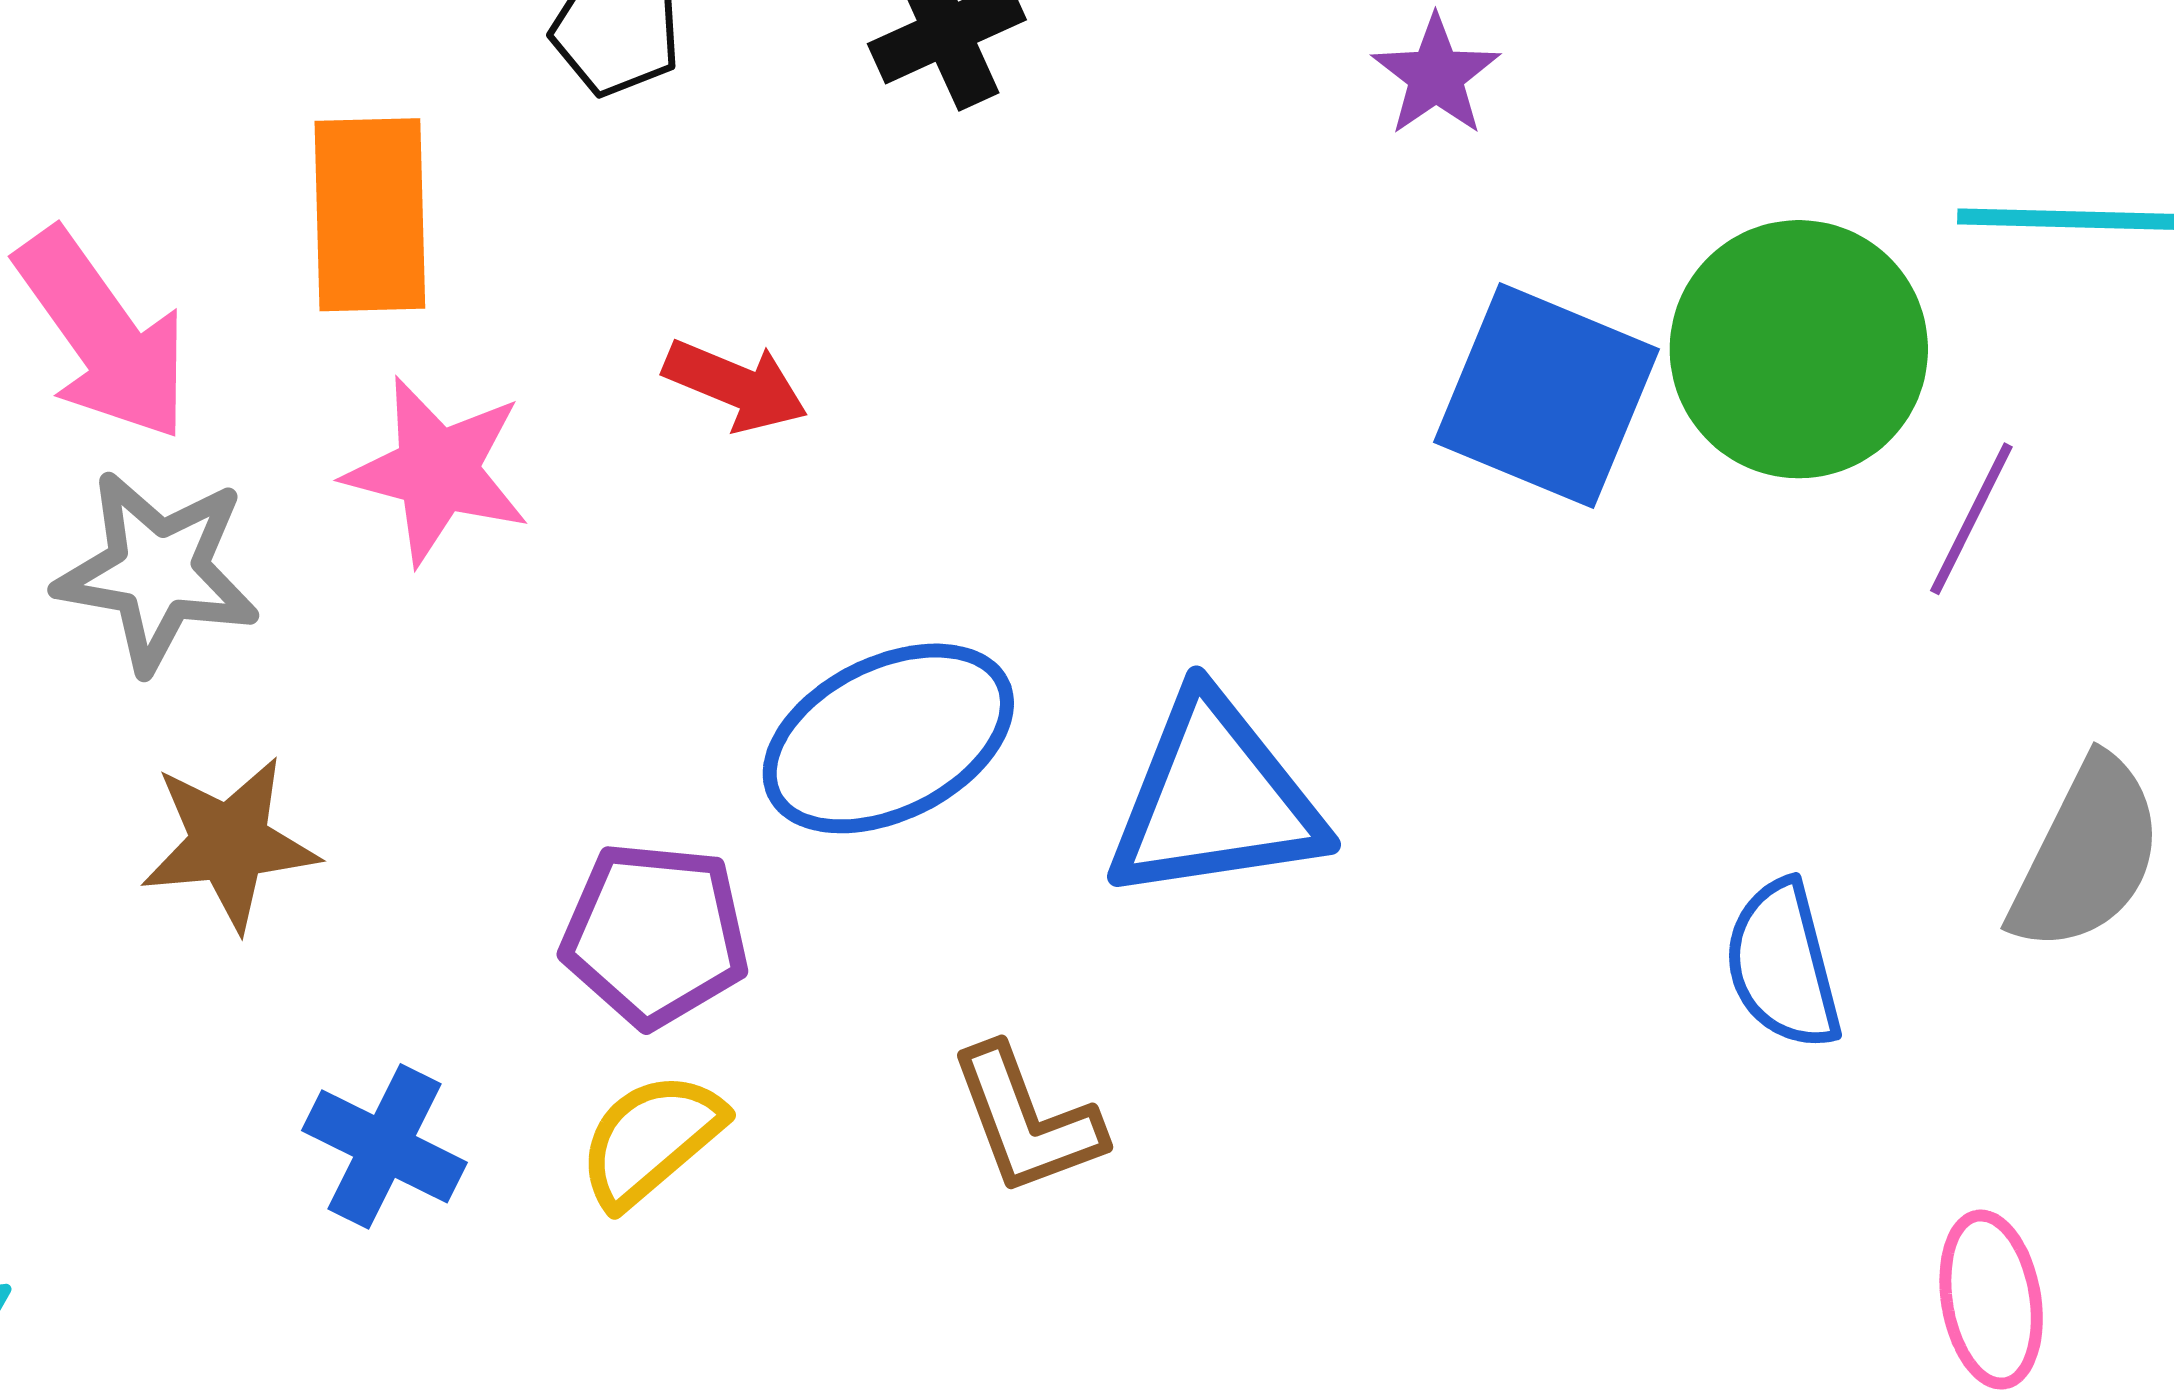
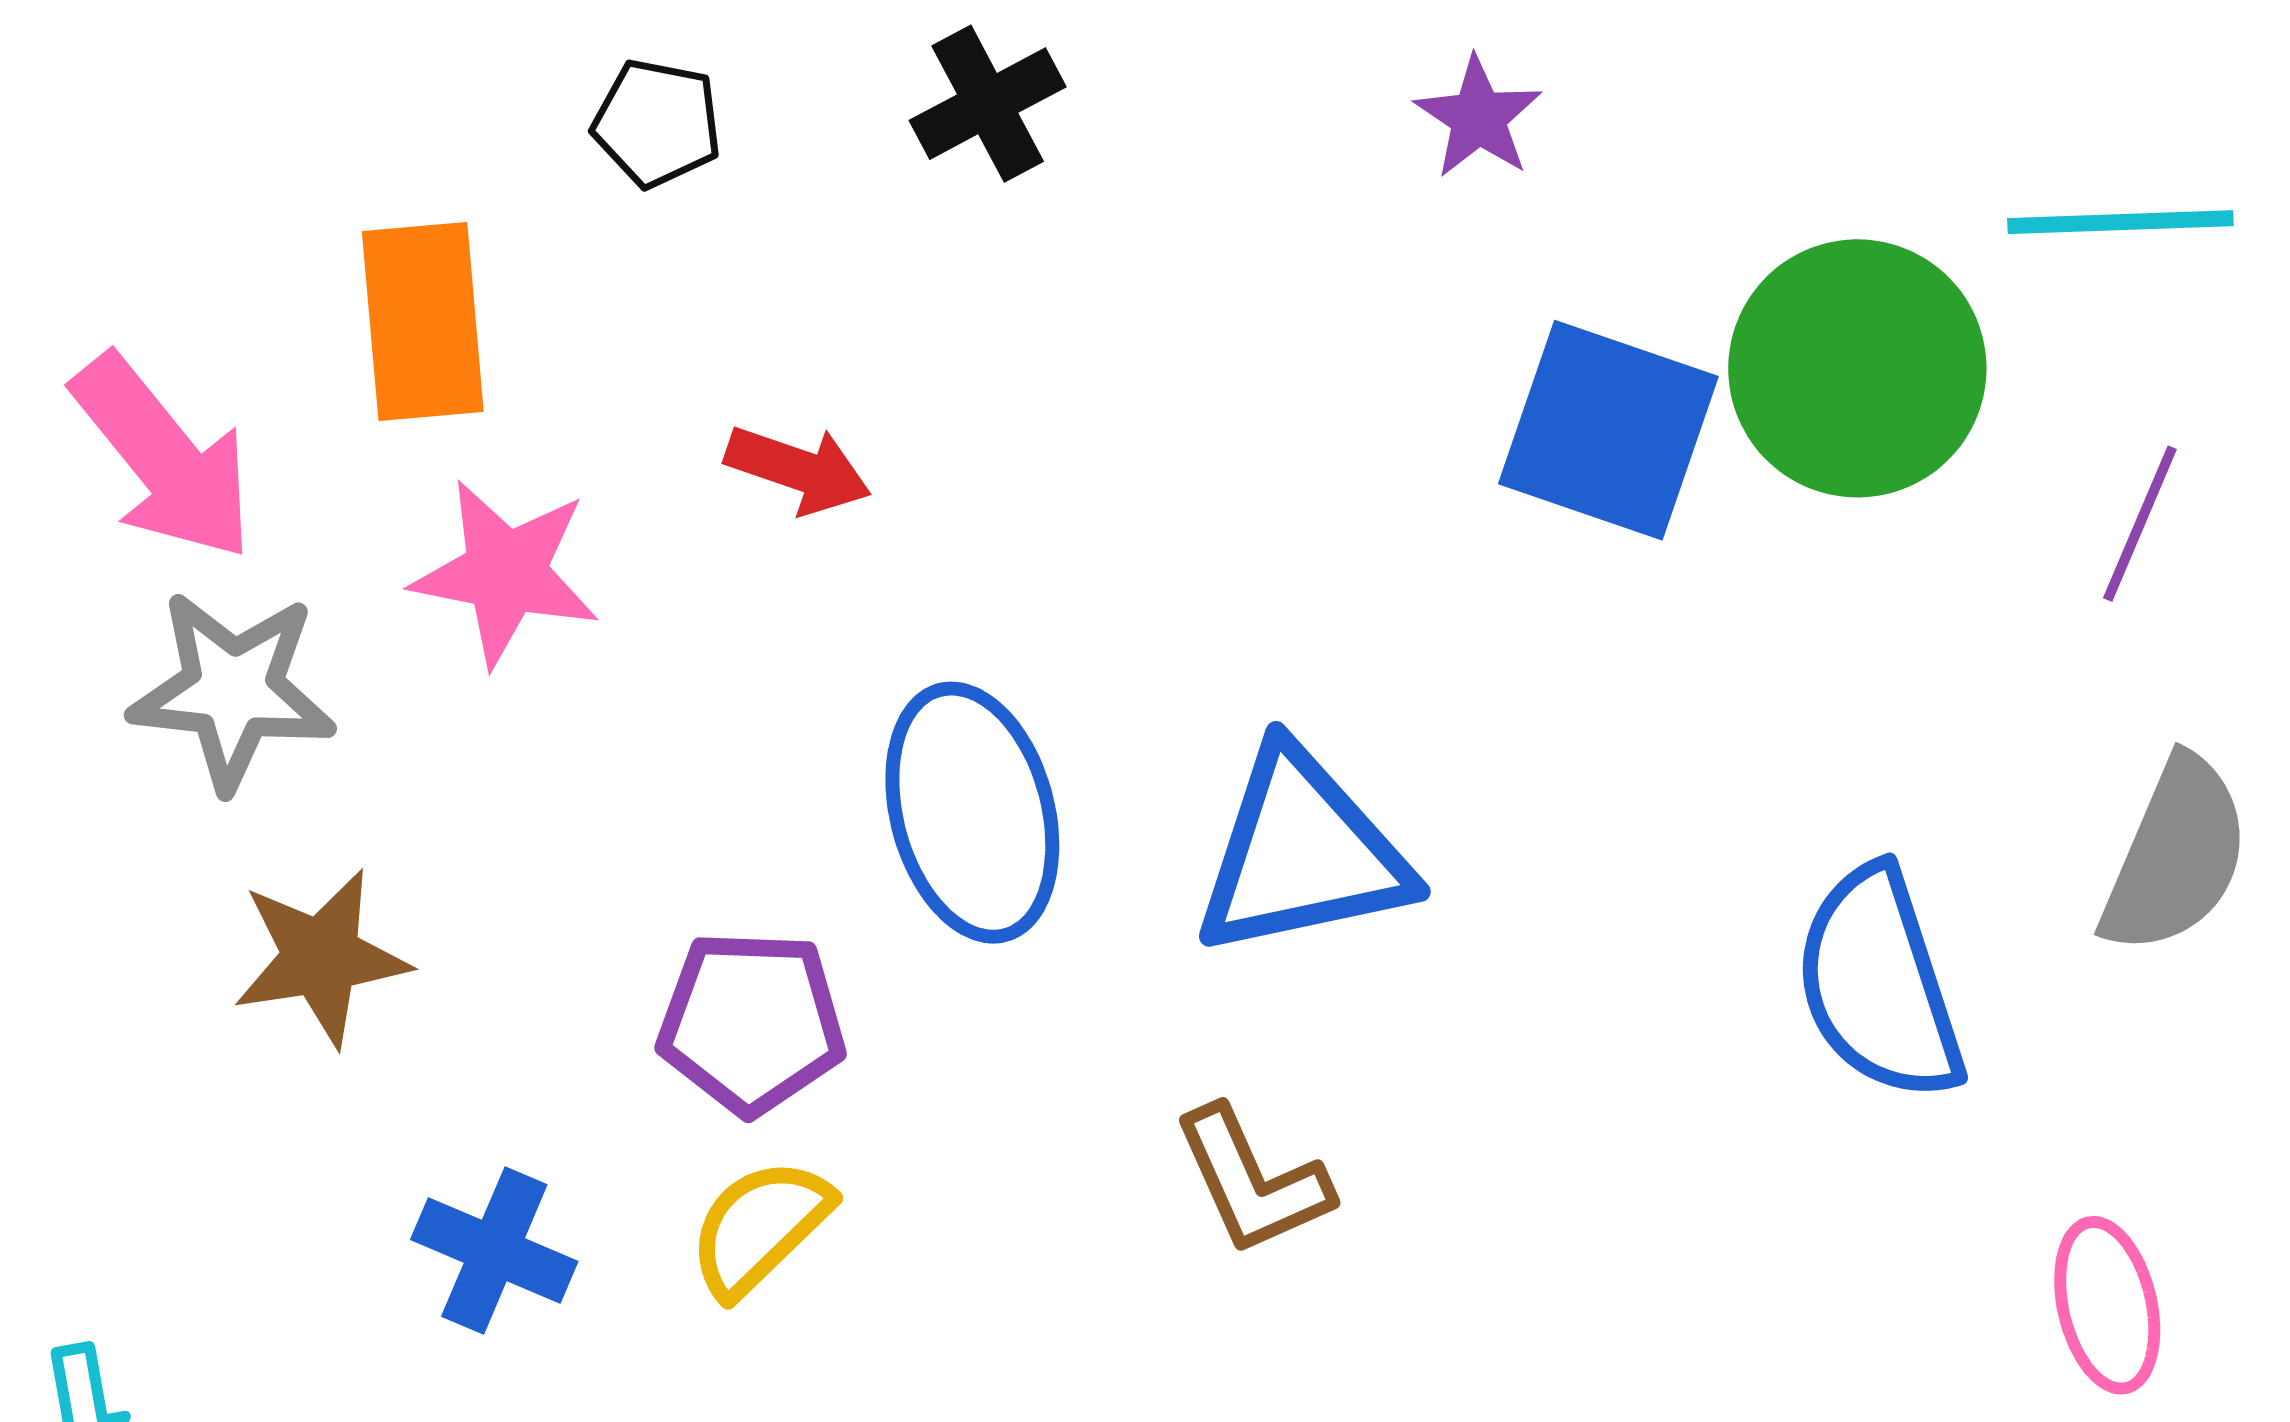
purple line: (1971, 519) -> (2140, 524), moved
blue ellipse: (888, 738) -> (972, 813), turned -75
blue semicircle: (1783, 965) -> (1879, 984), size x1.4
brown L-shape: (1026, 1120) -> (1252, 1181), moved

